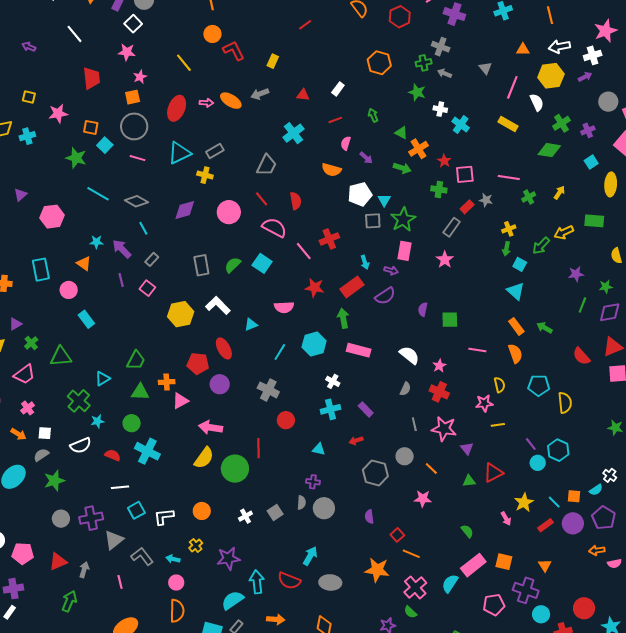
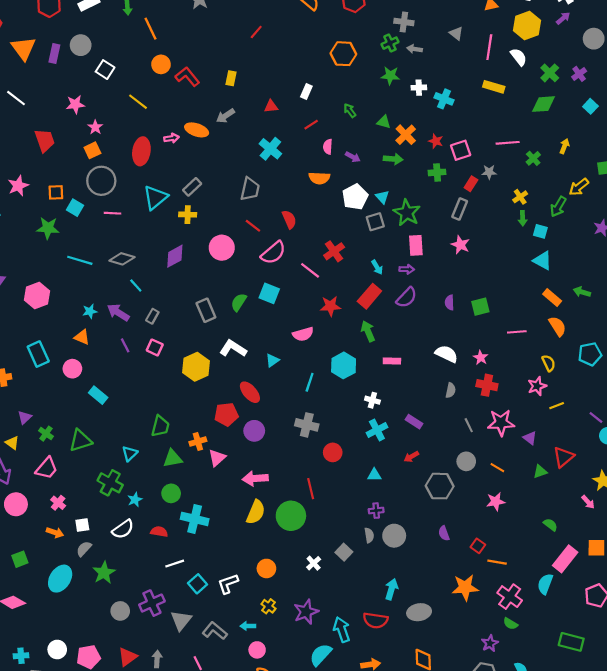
white square: (133, 24) -> (105, 70), moved
pink semicircle: (274, 228) -> (273, 253), turned 125
pink rectangle: (359, 350) -> (392, 361), size x0.7

